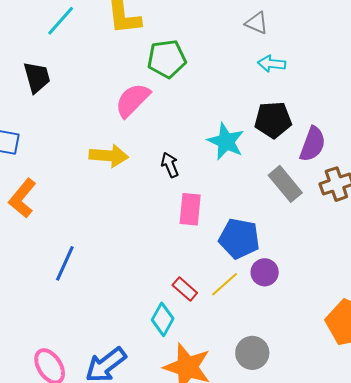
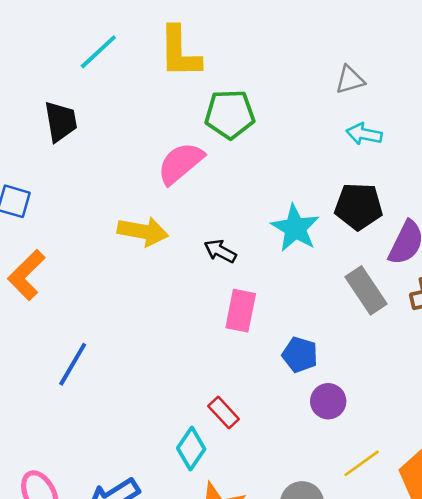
gray triangle: (257, 23) -> (350, 80), turned -45
black arrow: (170, 165) -> (220, 251), turned -45
blue pentagon: (239, 239) -> (300, 355), size x0.7
yellow line: (225, 284) -> (362, 463), moved

